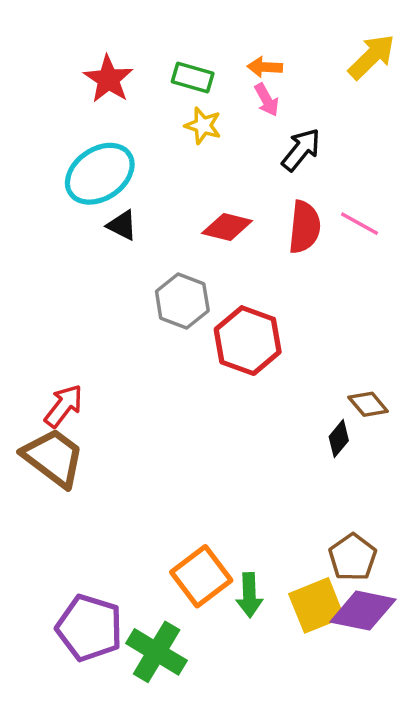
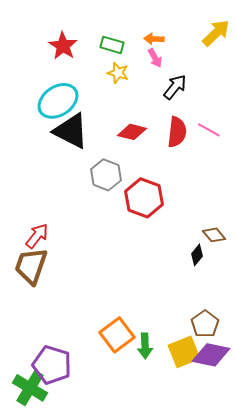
black triangle: (122, 225) -> (71, 131), size x2.0
brown trapezoid: (53, 458) -> (31, 266), turned -108
green cross: (157, 652) -> (30, 388), moved

